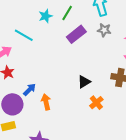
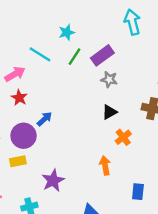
green line: (67, 13) -> (75, 57), moved
gray star: (104, 30) -> (109, 79), moved
orange arrow: (46, 102) -> (105, 165), moved

